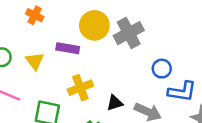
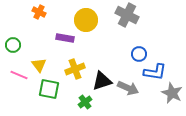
gray cross: (129, 33) -> (127, 15), moved, turned -35
yellow triangle: (35, 61) -> (39, 65), moved
black triangle: (115, 103) -> (102, 81), size x1.5

